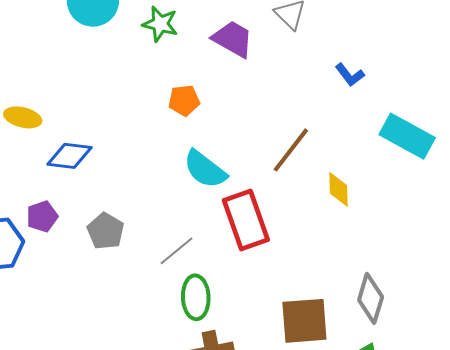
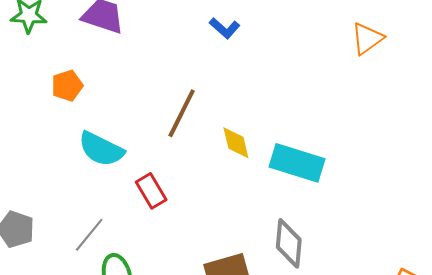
cyan rectangle: (407, 136) -> (297, 163), moved
red rectangle: (246, 220) -> (151, 191), size x0.6

